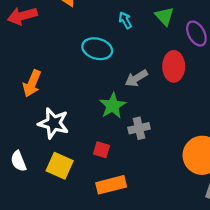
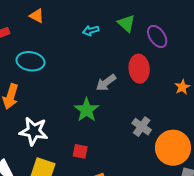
cyan arrow: (125, 20) -> (91, 31), turned -70
cyan ellipse: (97, 49) -> (30, 61), moved
gray cross: (139, 128) -> (142, 127), moved, turned -36

